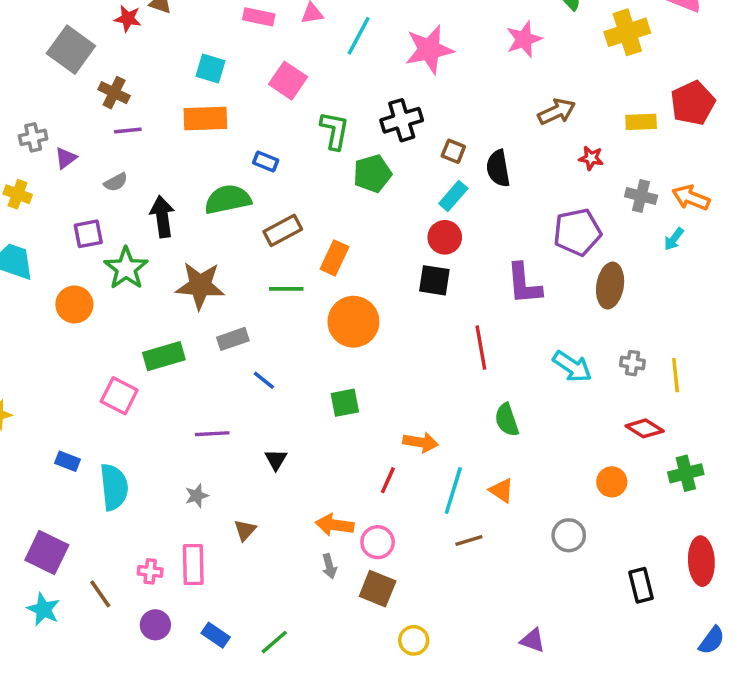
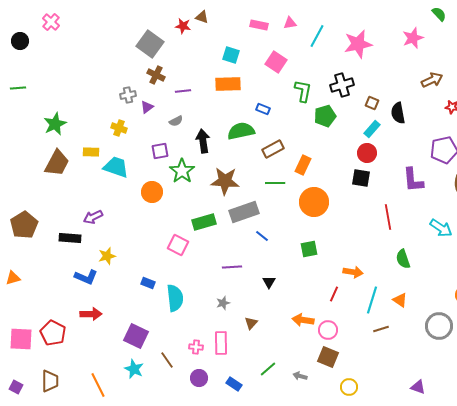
brown cross: (114, 93) -> (156, 75), moved
gray rectangle: (233, 339) -> (244, 212), size x1.6
gray circle: (569, 535) -> (439, 326), size x1.4
gray arrow: (329, 566) -> (300, 376), moved, turned 120
green line: (274, 642) -> (268, 369), moved

